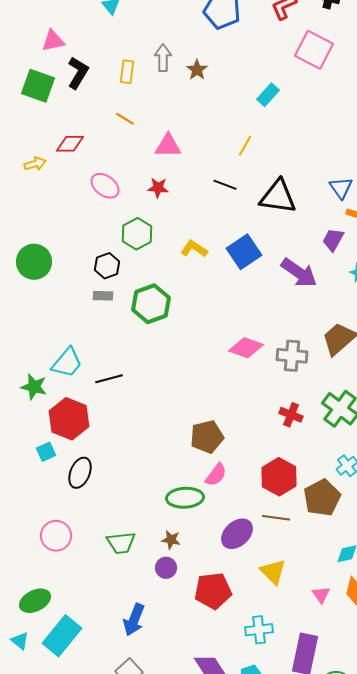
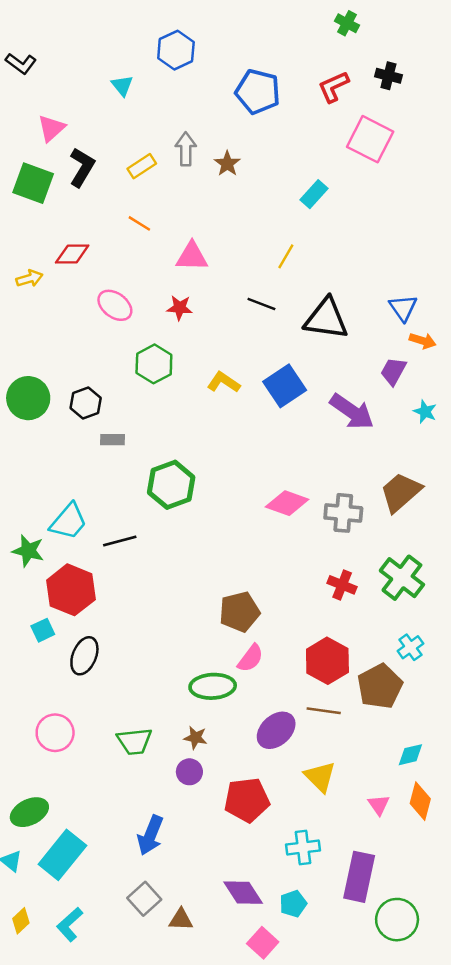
pink triangle: (53, 41) -> (51, 128), turned -30
yellow rectangle: (127, 72) -> (142, 166), turned 50
black hexagon: (107, 266) -> (86, 403), moved
green hexagon: (151, 304) -> (171, 485), moved

